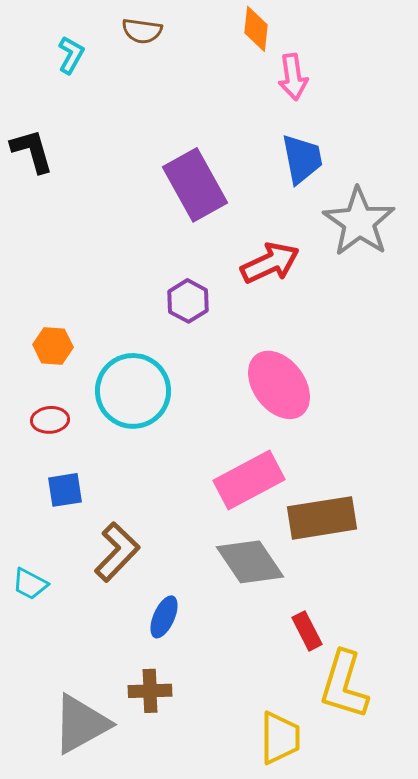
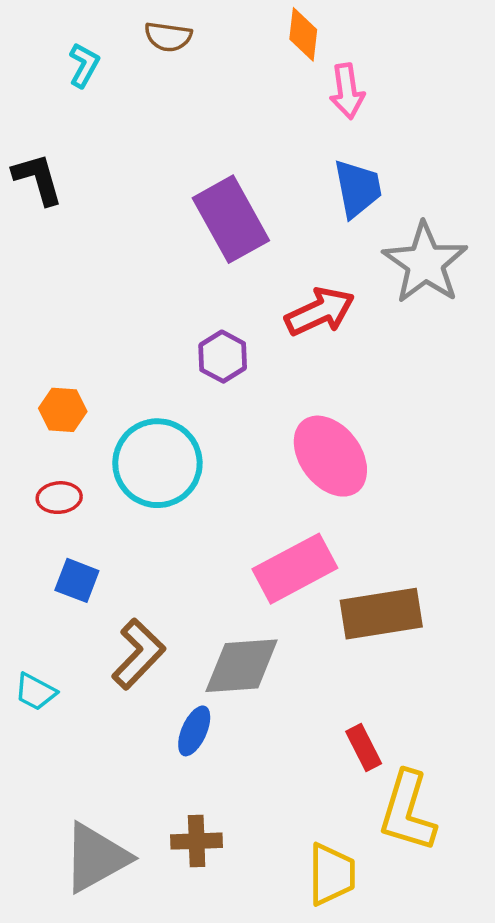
blue square: (65, 490) -> (77, 580), turned 30
gray diamond: (250, 562) -> (242, 666), moved, turned -60
brown cross: (150, 691) -> (197, 841), moved

